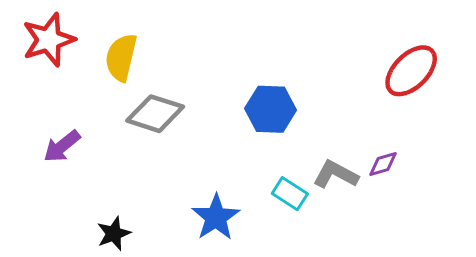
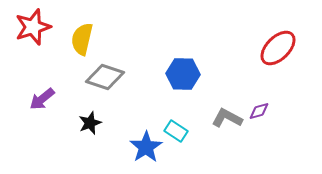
cyan rectangle: (290, 194) -> (176, 131), moved
black star: (114, 234) -> (90, 123), moved

